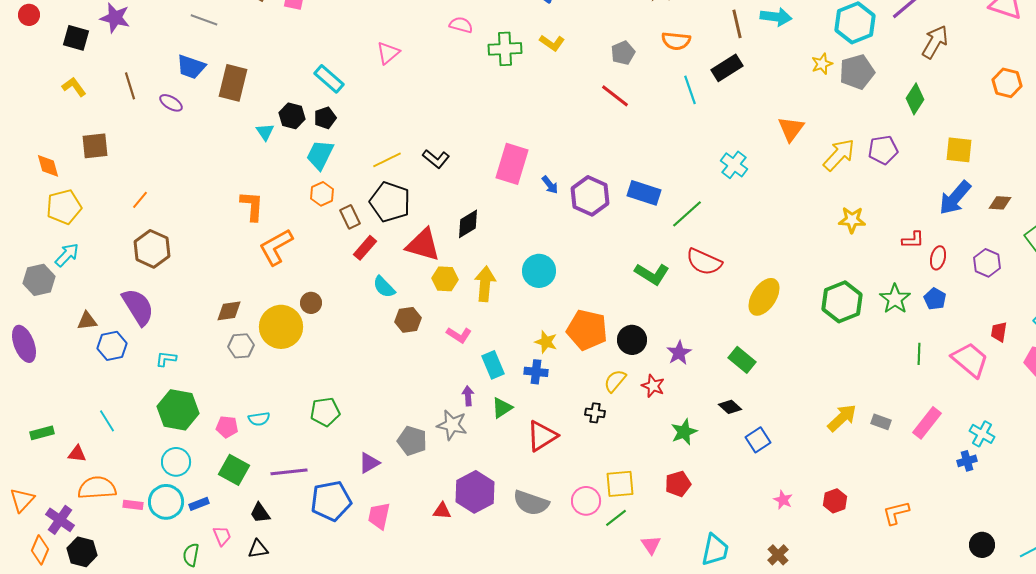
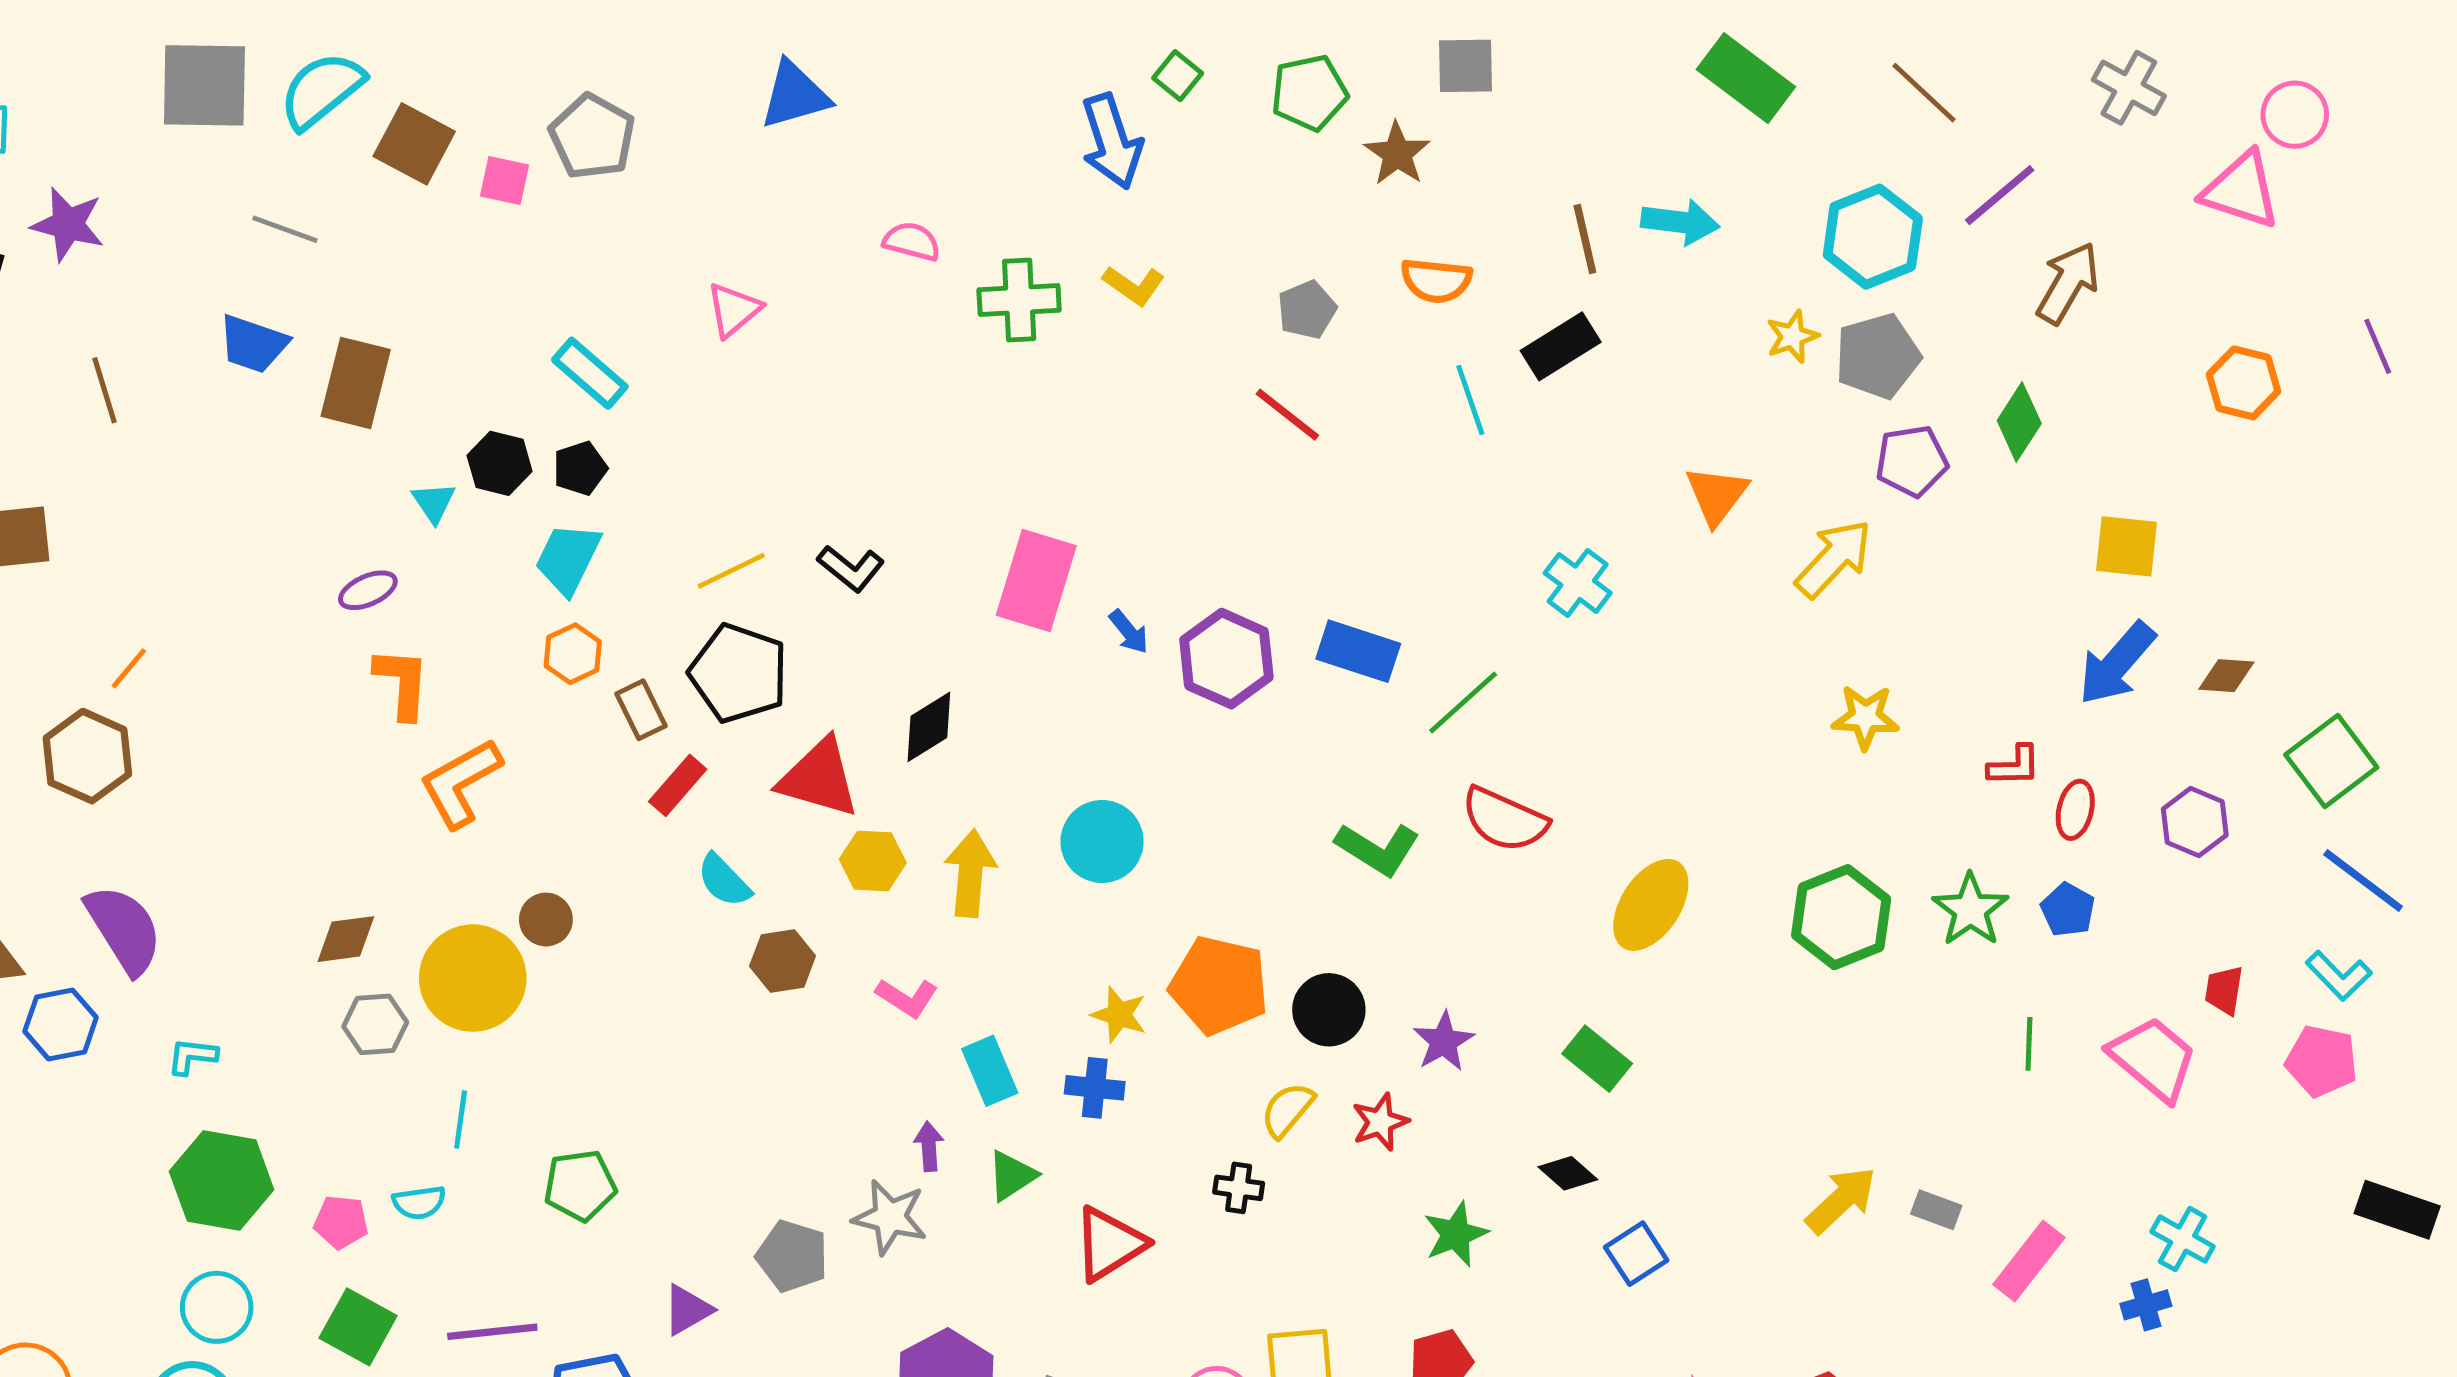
purple ellipse: (171, 103) -> (368, 590), moved, turned -55
purple pentagon: (883, 150) -> (1912, 461), moved
brown hexagon: (152, 249) -> (87, 756), moved
red star: (653, 386) -> (1380, 1122), turned 30
cyan line: (107, 421) -> (461, 1120), moved, turned 40
pink rectangle: (927, 423) -> (2029, 1261), moved

